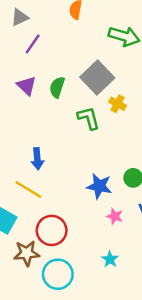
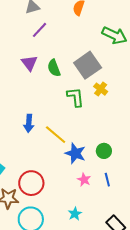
green semicircle: (57, 87) -> (54, 68), turned -48
yellow line: (28, 190) -> (56, 135), moved

